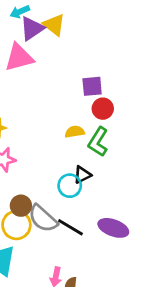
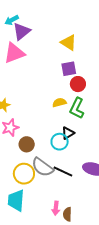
yellow triangle: (54, 25) -> (69, 43), moved
brown circle: (21, 206) -> (27, 144), moved

